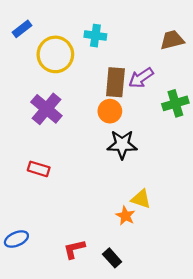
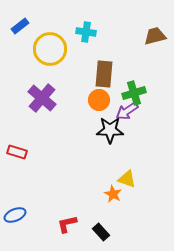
purple arrow: (141, 78) -> (127, 111), moved
green cross: (175, 103) -> (134, 93), moved
red rectangle: (39, 169) -> (17, 152), moved

